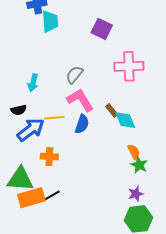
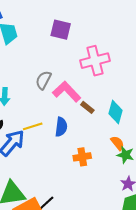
pink L-shape: (80, 100) -> (67, 92), moved
cyan diamond: (125, 120) -> (115, 112), moved, turned 50
orange cross: (49, 157) -> (82, 157), moved

